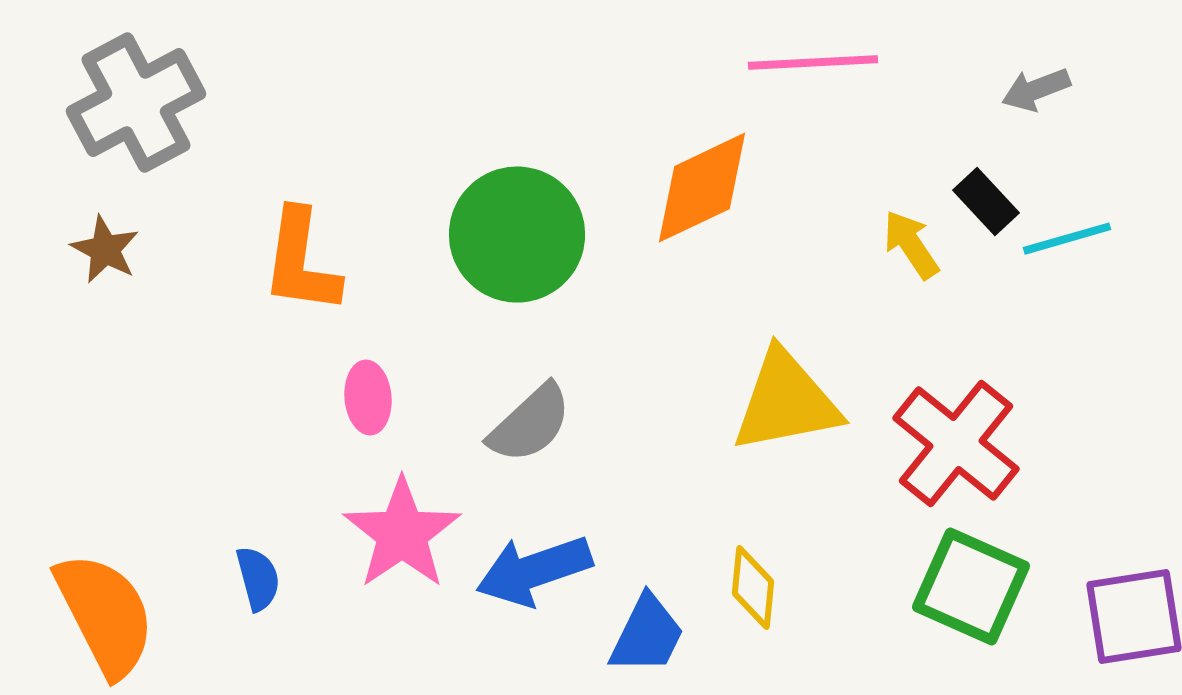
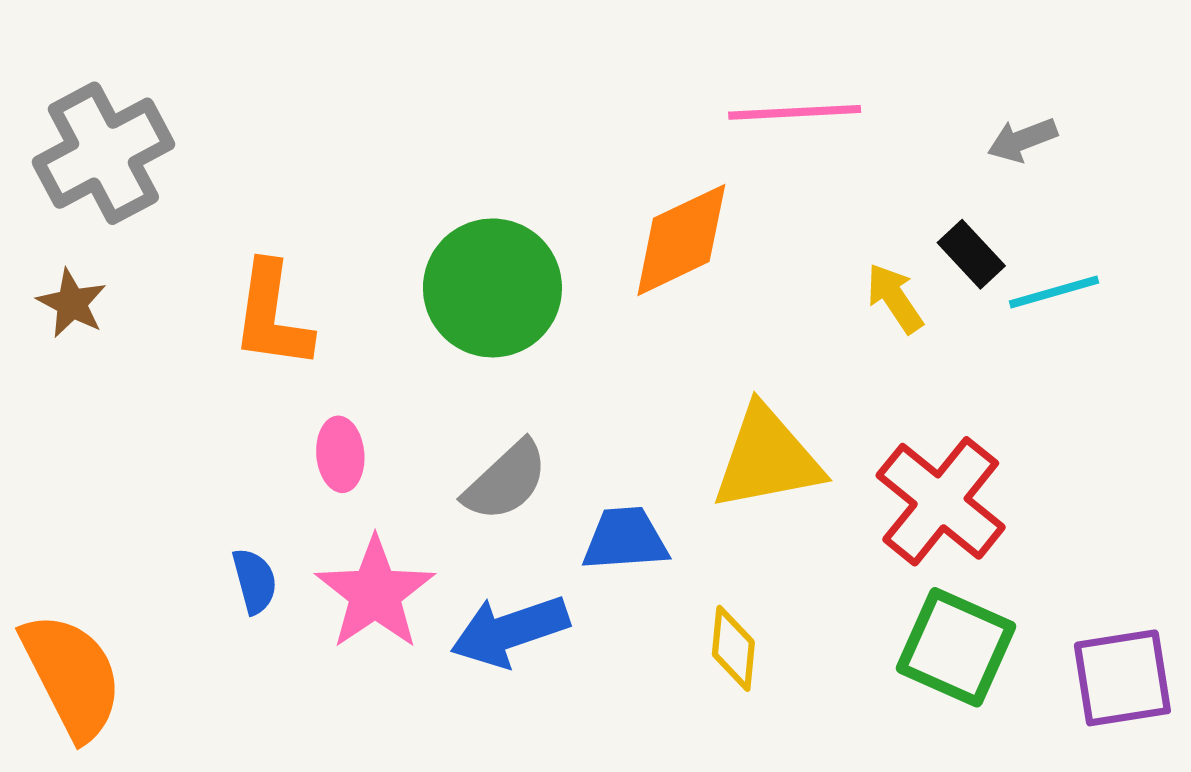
blue semicircle: (258, 579) -> (255, 581), moved
blue trapezoid: (647, 635) -> (625, 539), moved, turned -120

